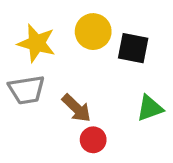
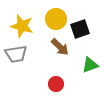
black square: (133, 48) -> (80, 29), turned -30
brown arrow: (77, 108) -> (60, 47), moved

